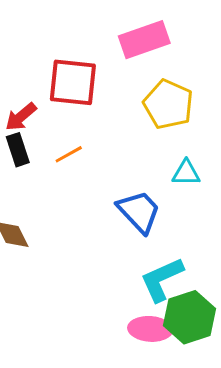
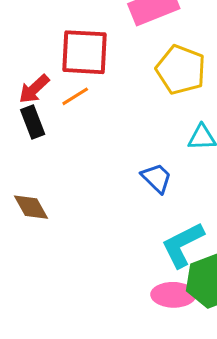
orange line: (69, 154) -> (75, 96), moved
blue trapezoid: (139, 212) -> (156, 178), size x0.7

